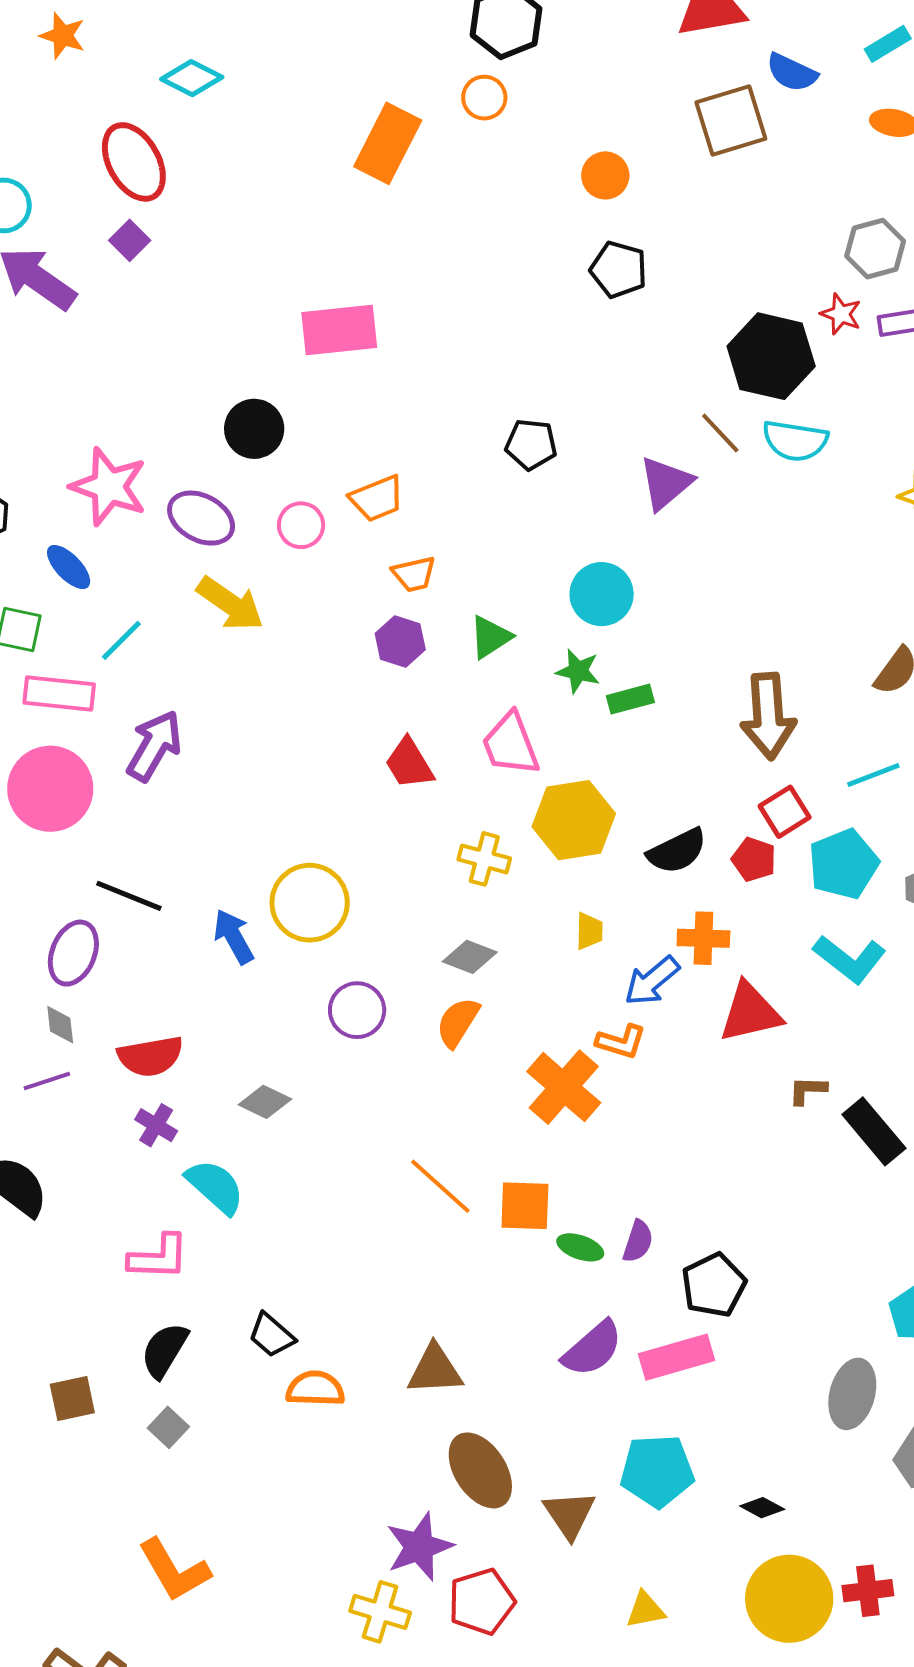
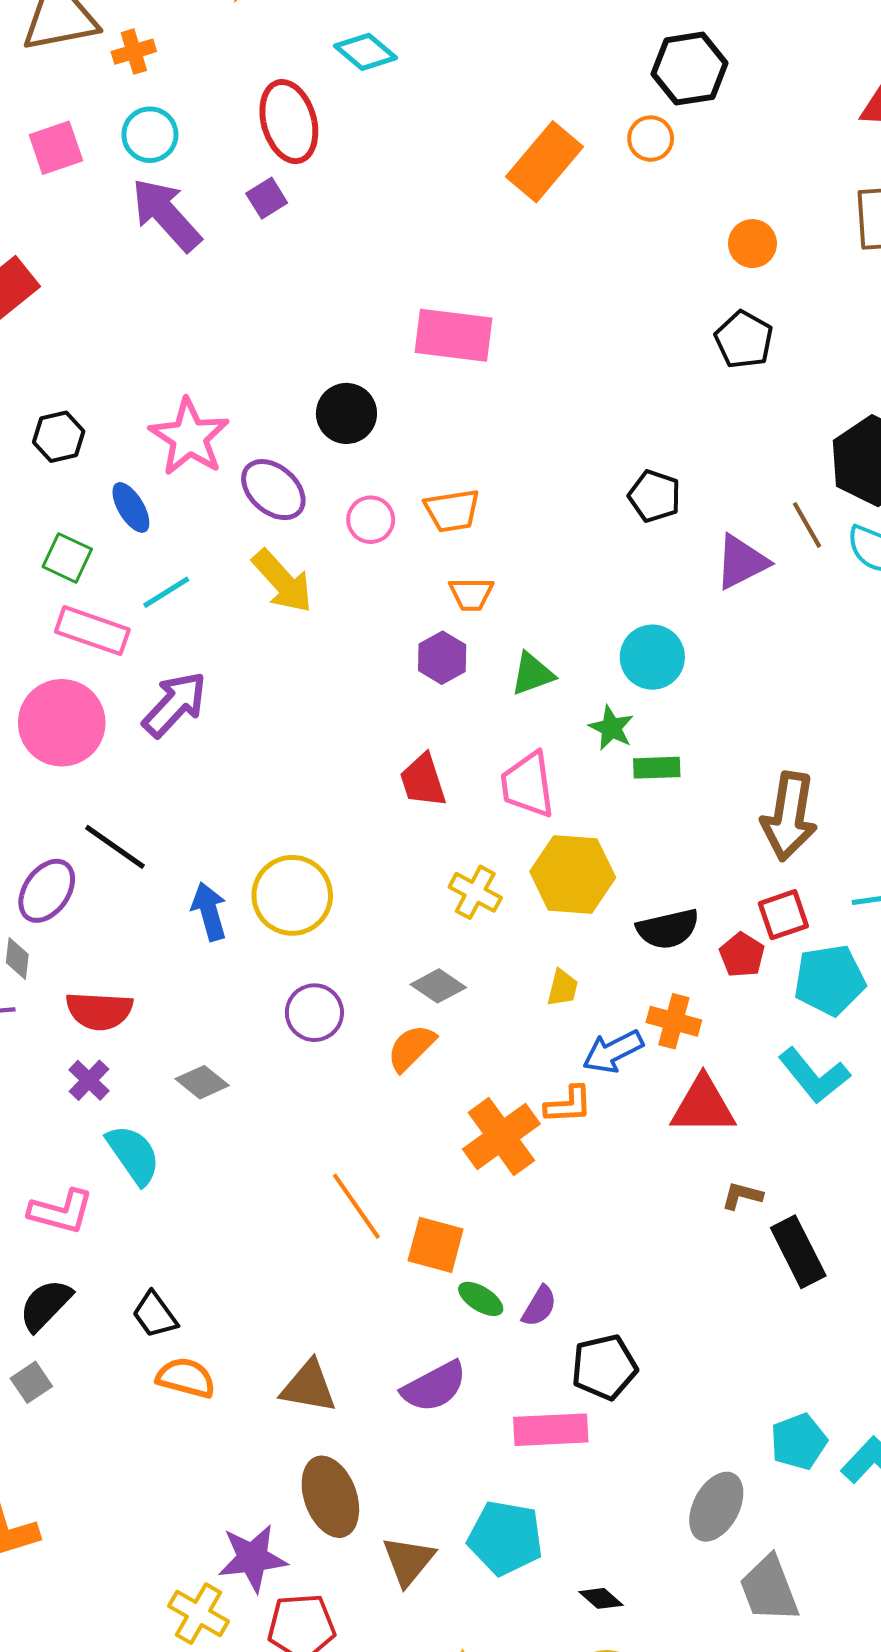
black pentagon: (531, 444) -> (654, 496), moved
orange L-shape: (621, 1042) -> (568, 1105), turned -33
purple semicircle: (592, 1349) -> (434, 1387), moved

